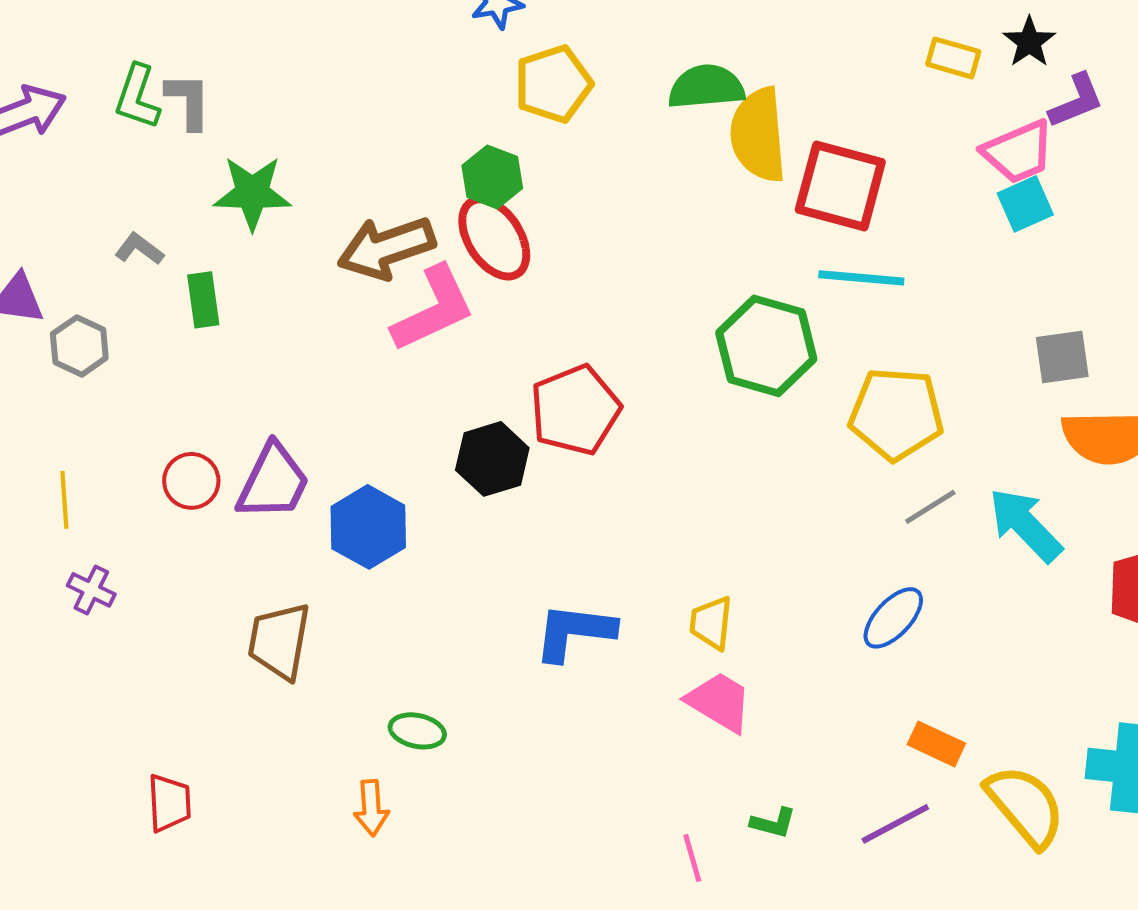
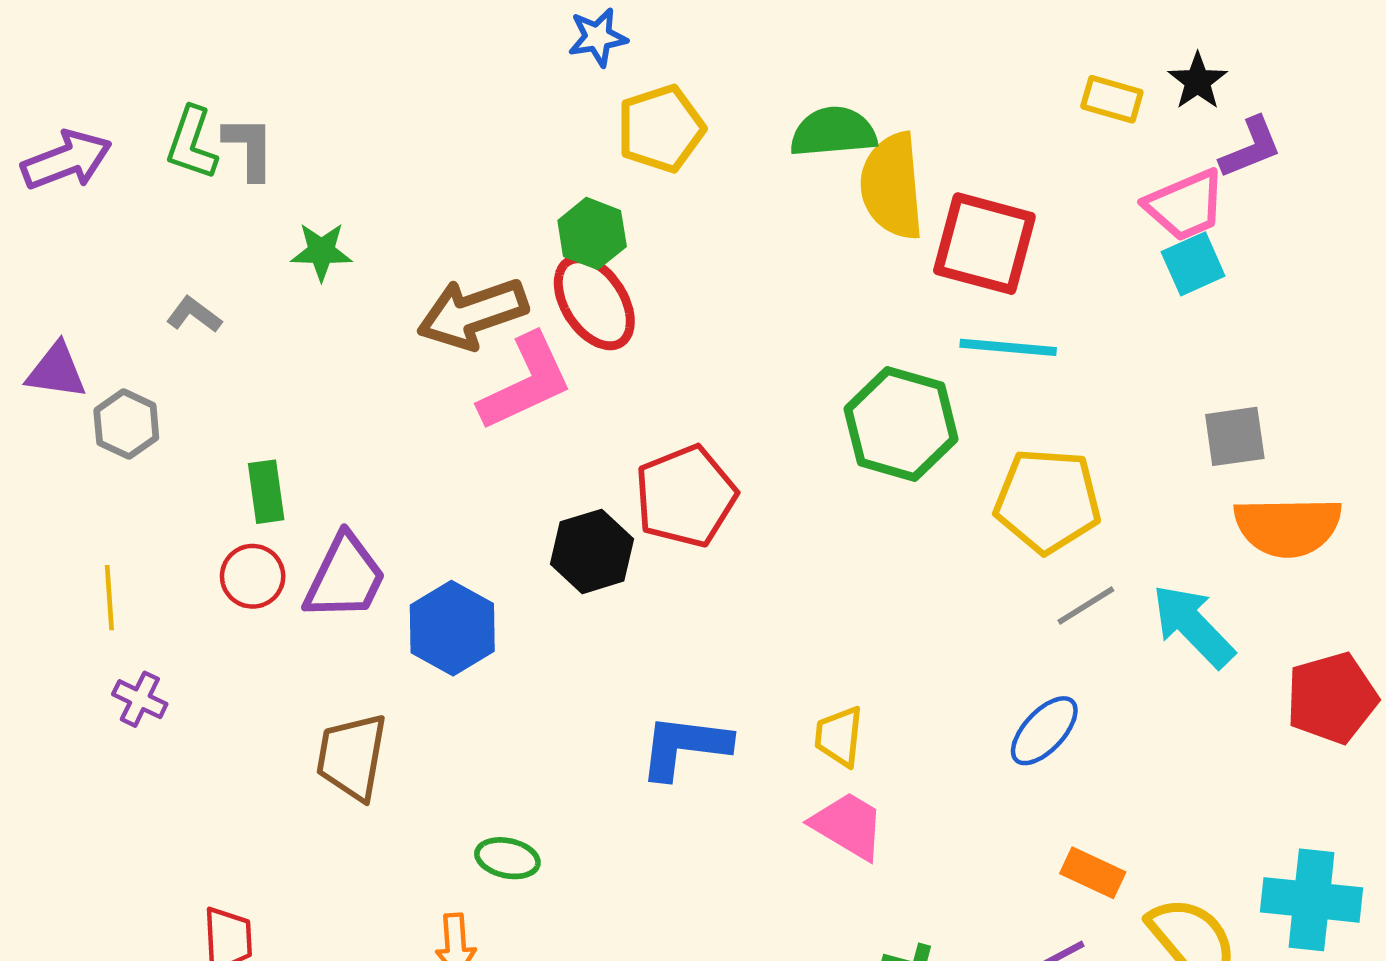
green star: (252, 193) -> (321, 251), size x0.7
green rectangle: (203, 300) -> (266, 492), moved

